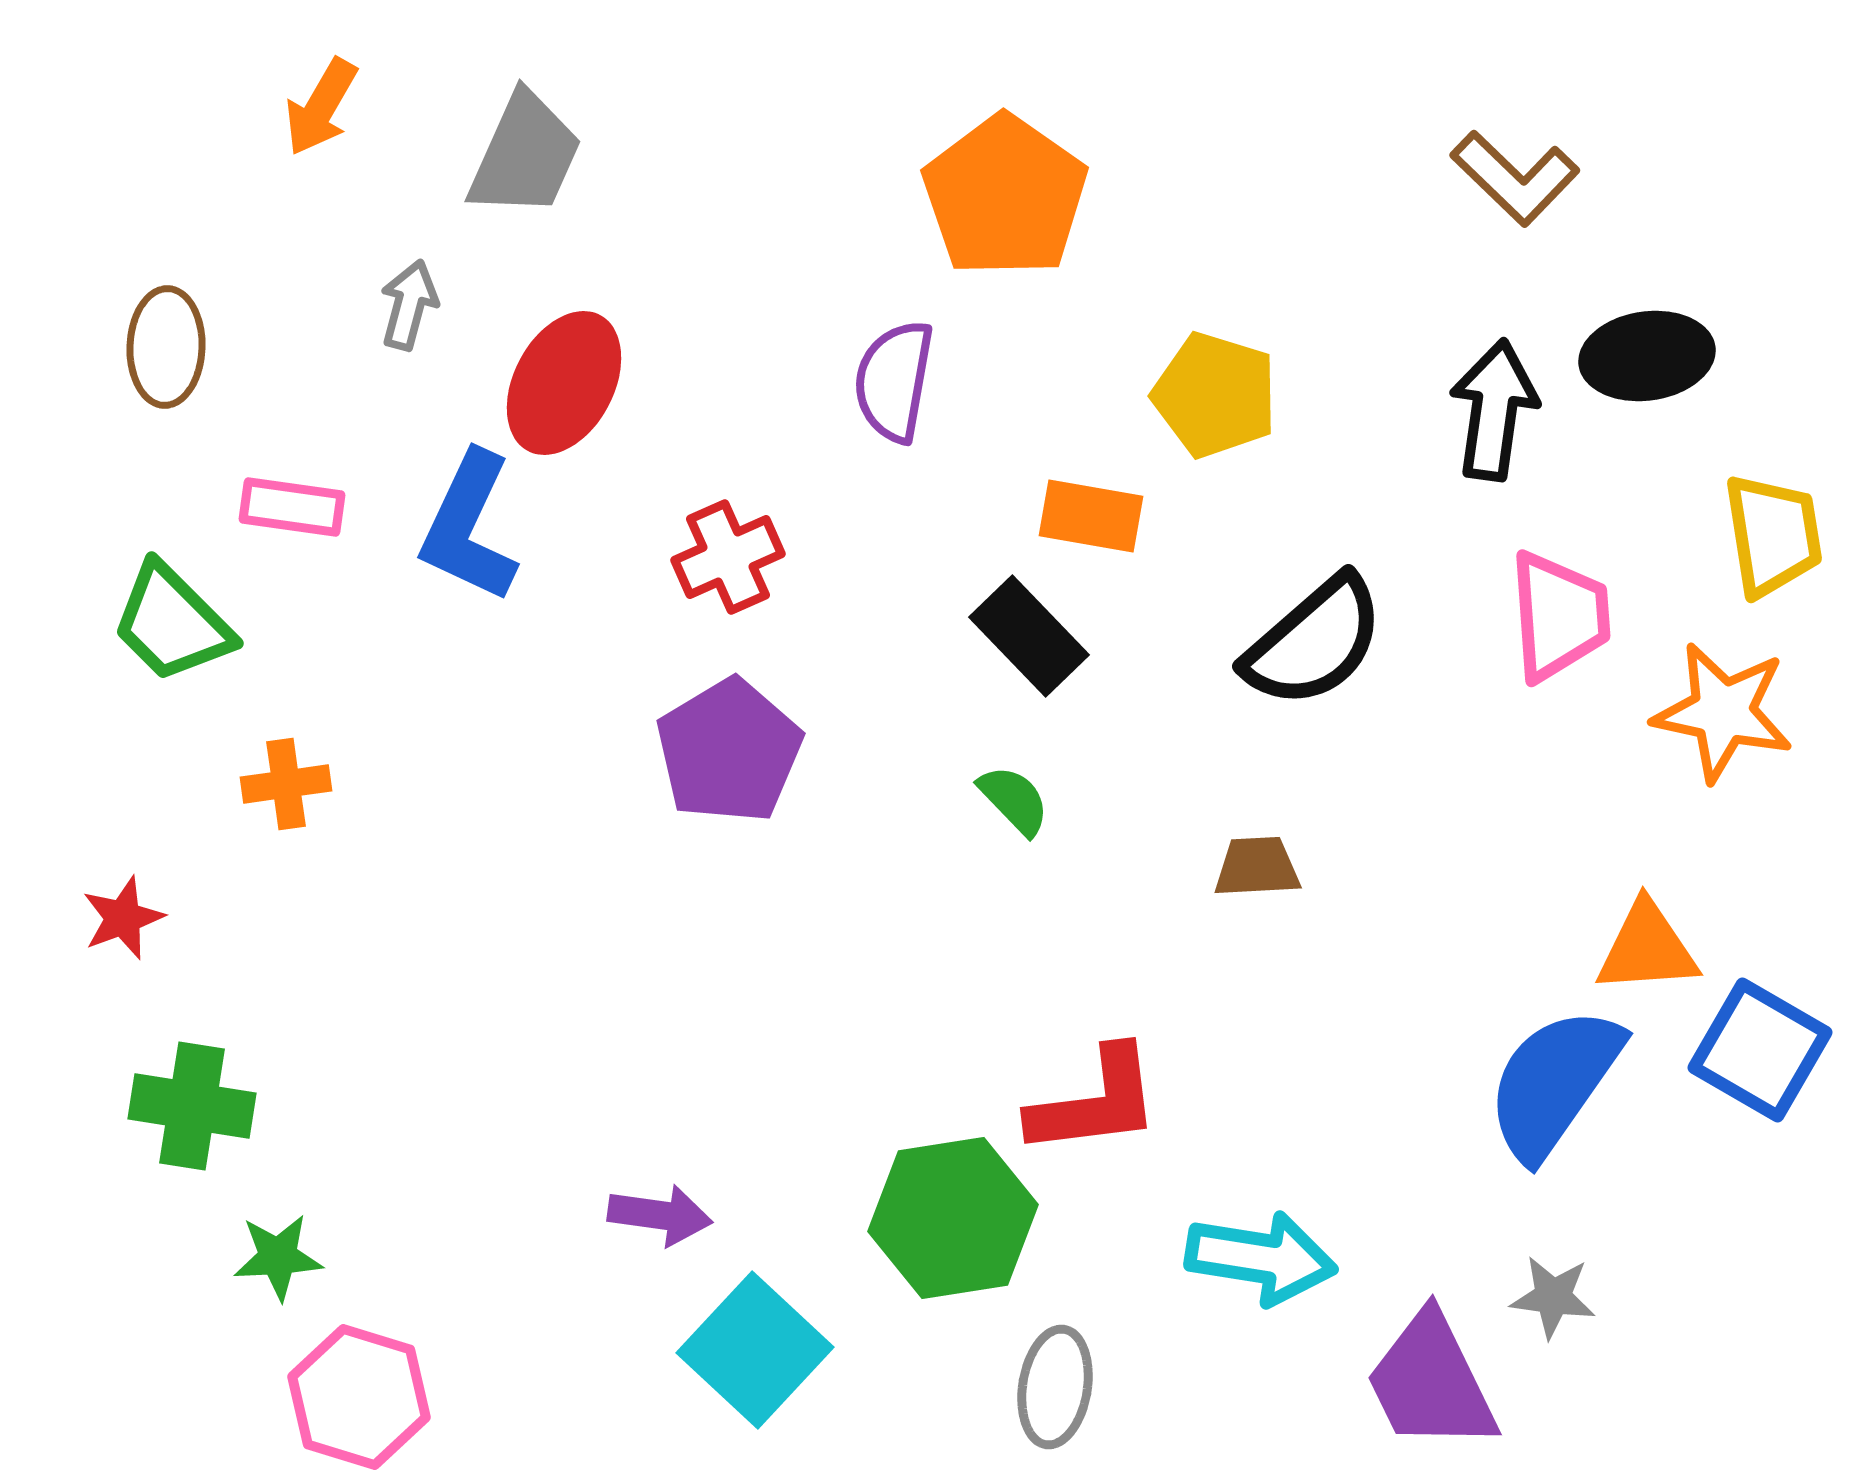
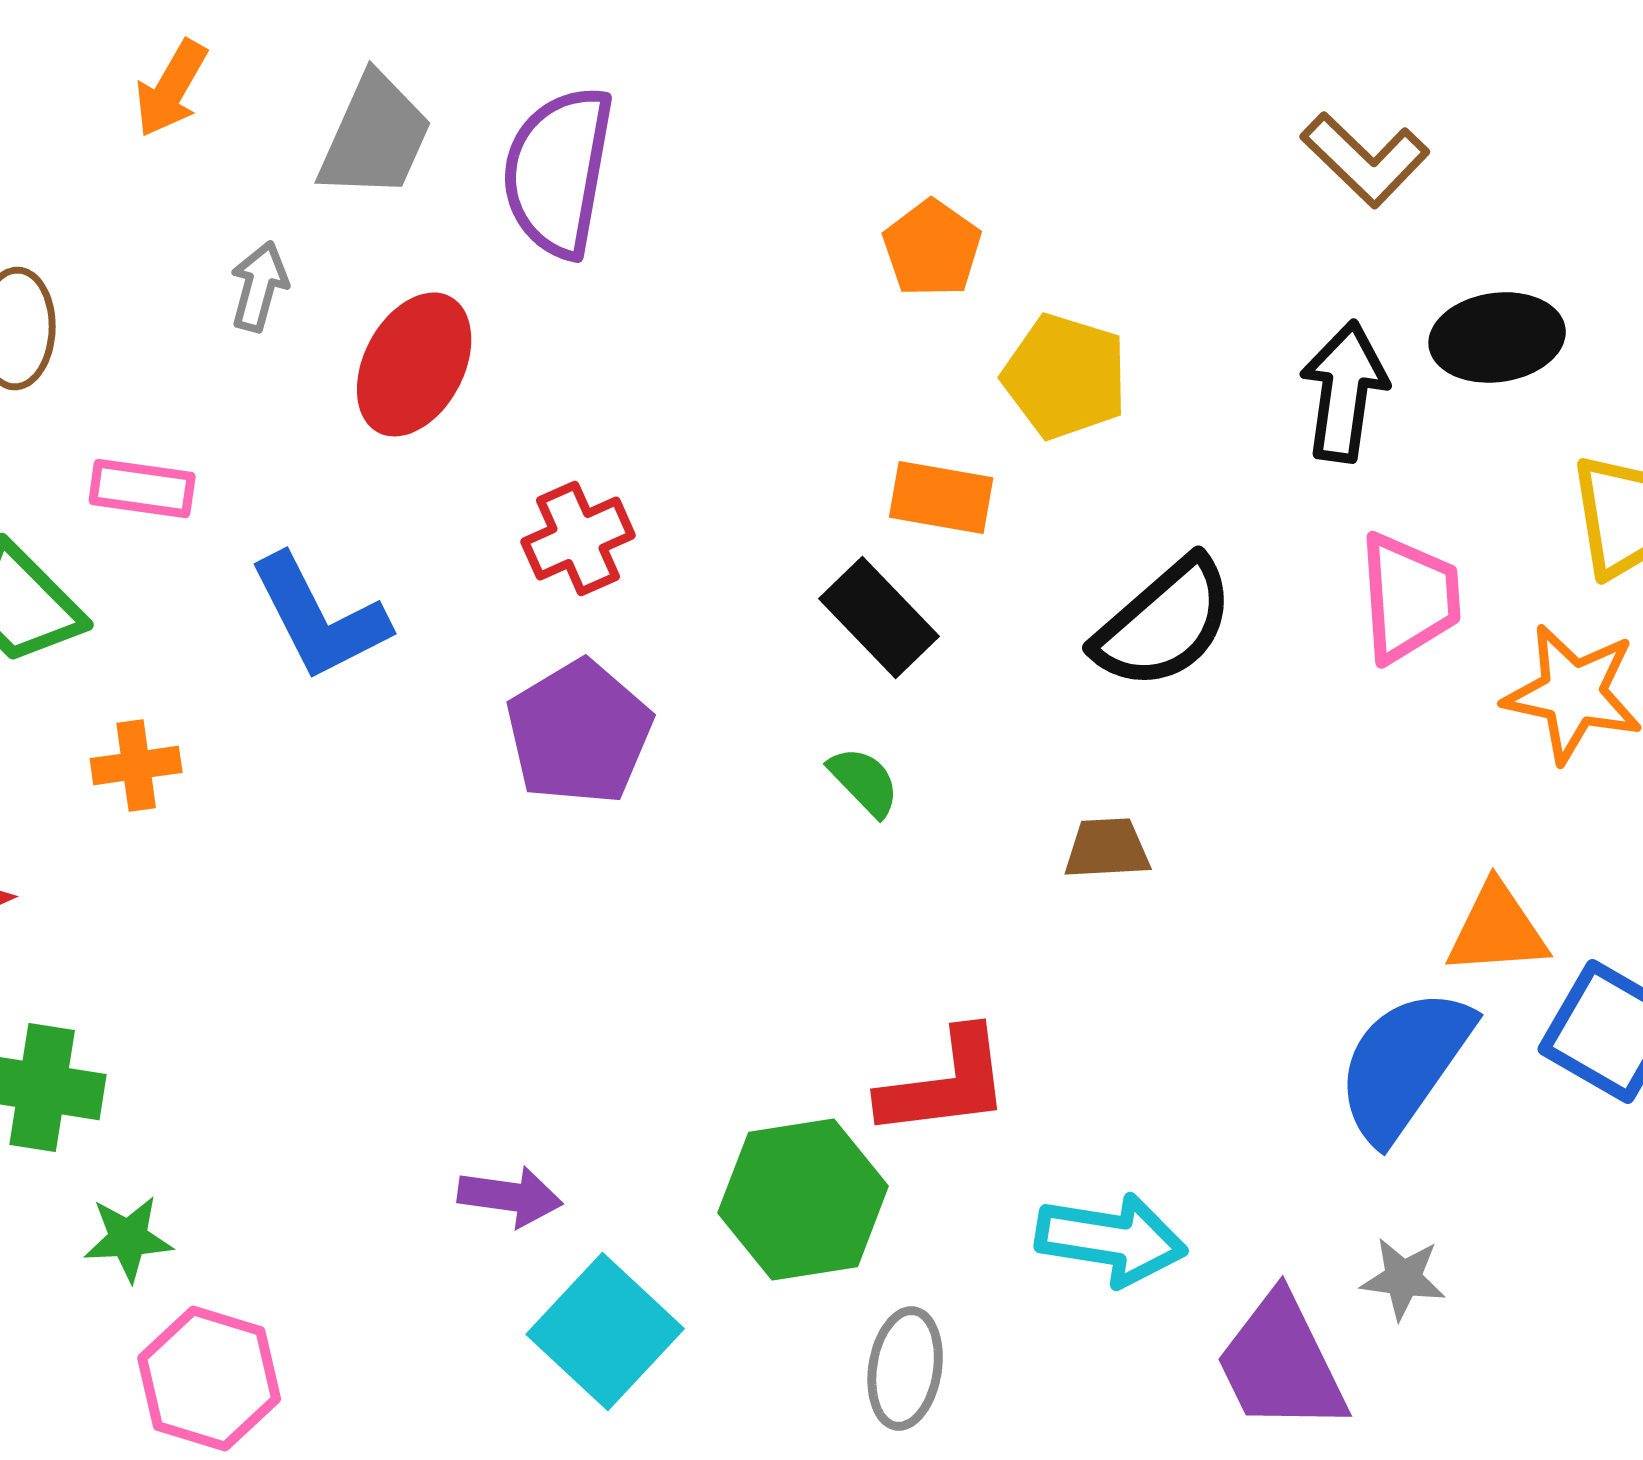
orange pentagon: (1005, 196) -> (932, 248), moved, size x0.6
purple semicircle: (894, 381) -> (558, 171), moved, size x1.4
blue L-shape: (469, 527) -> (319, 617), moved, turned -52

